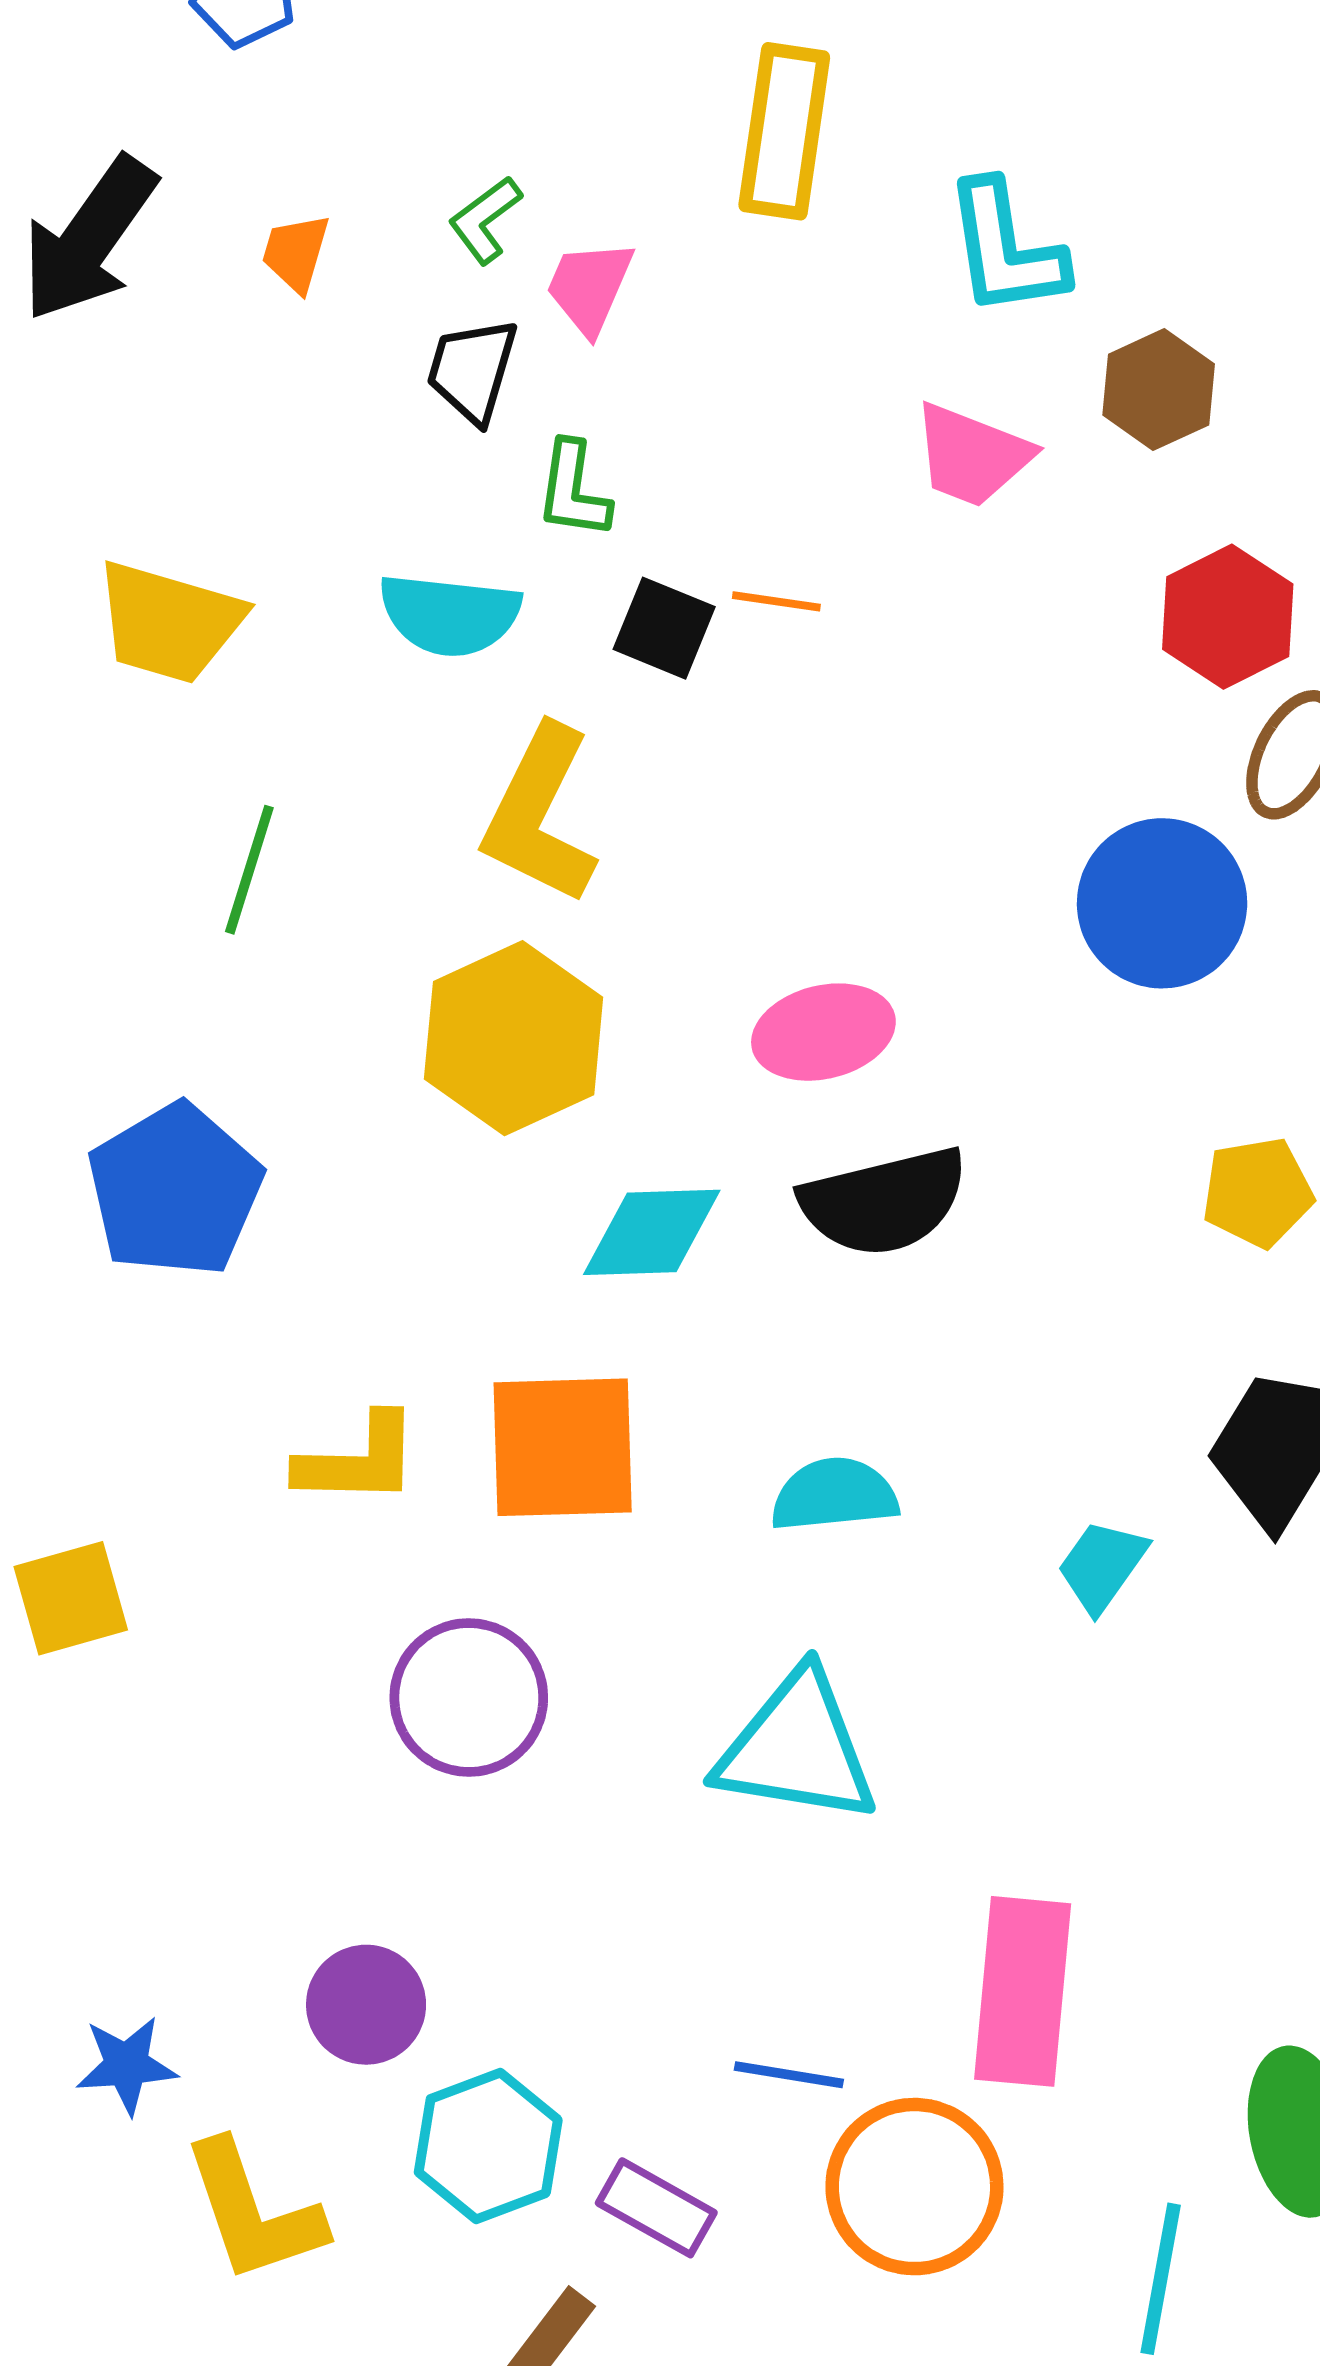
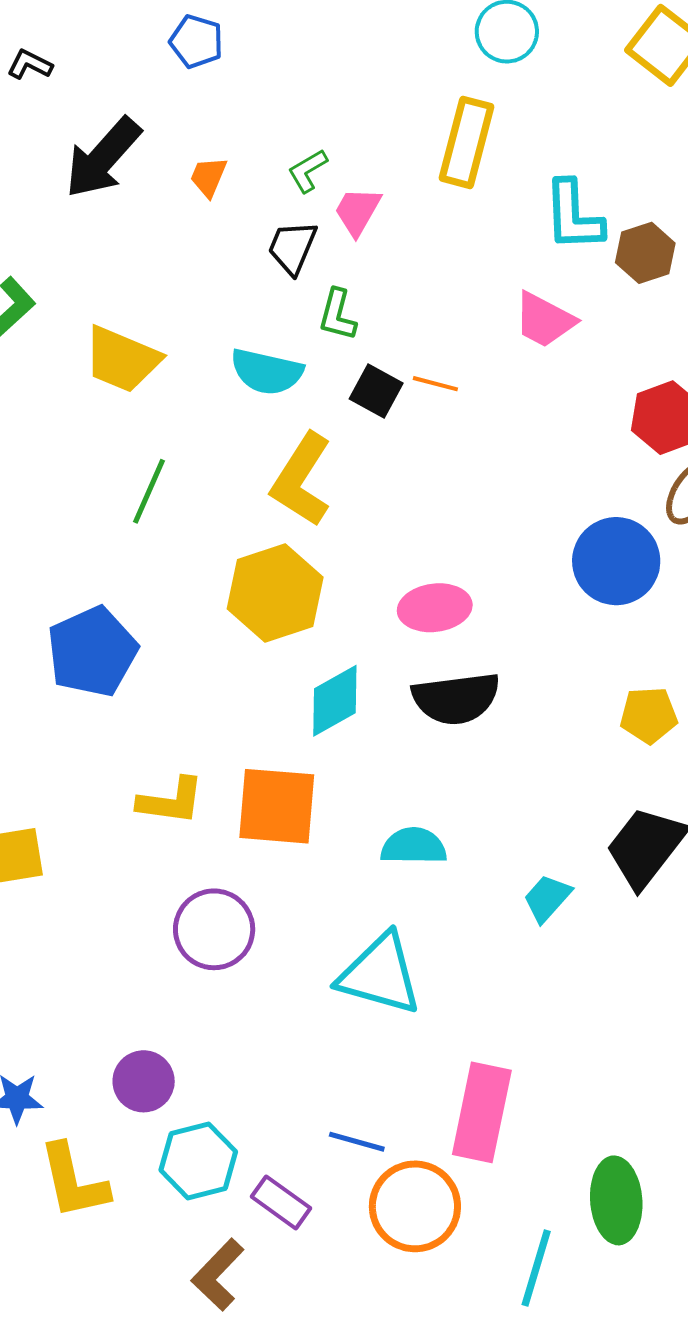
brown hexagon: (1159, 390) -> (645, 253), moved
cyan diamond: (652, 1232) -> (335, 701), turned -34

